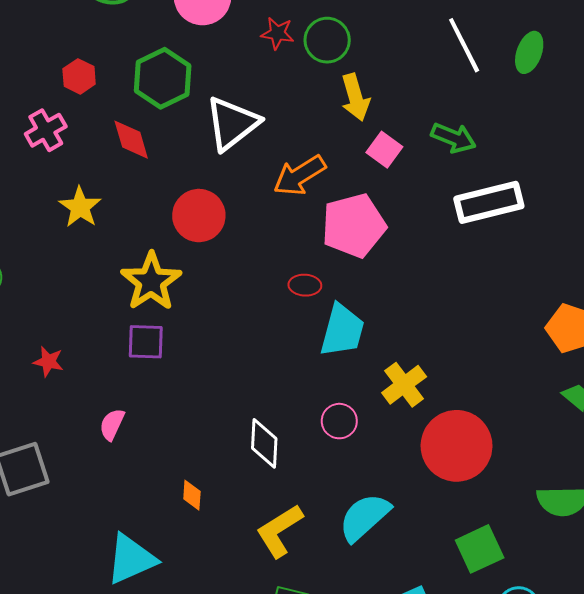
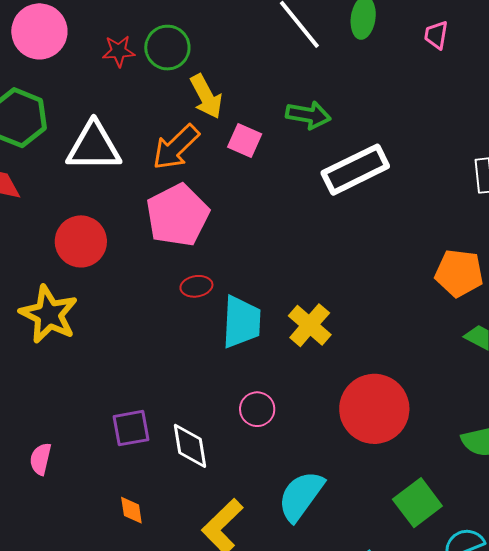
white triangle: (232, 123) -> (94, 147), turned 50
orange arrow: (299, 176) -> (176, 147), moved
pink pentagon: (354, 226) -> (178, 215), moved
purple square: (146, 342) -> (131, 428), moved
yellow cross: (404, 385) -> (310, 325), moved

